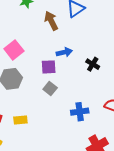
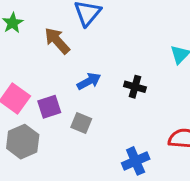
purple square: (49, 67) -> (49, 107), moved
gray square: (50, 88) -> (81, 123), moved

